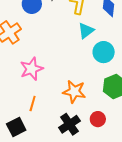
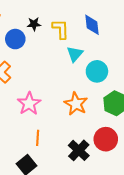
orange star: (74, 92) -> (76, 104), moved, turned 30
red circle: (98, 119) -> (106, 139), size x1.5

